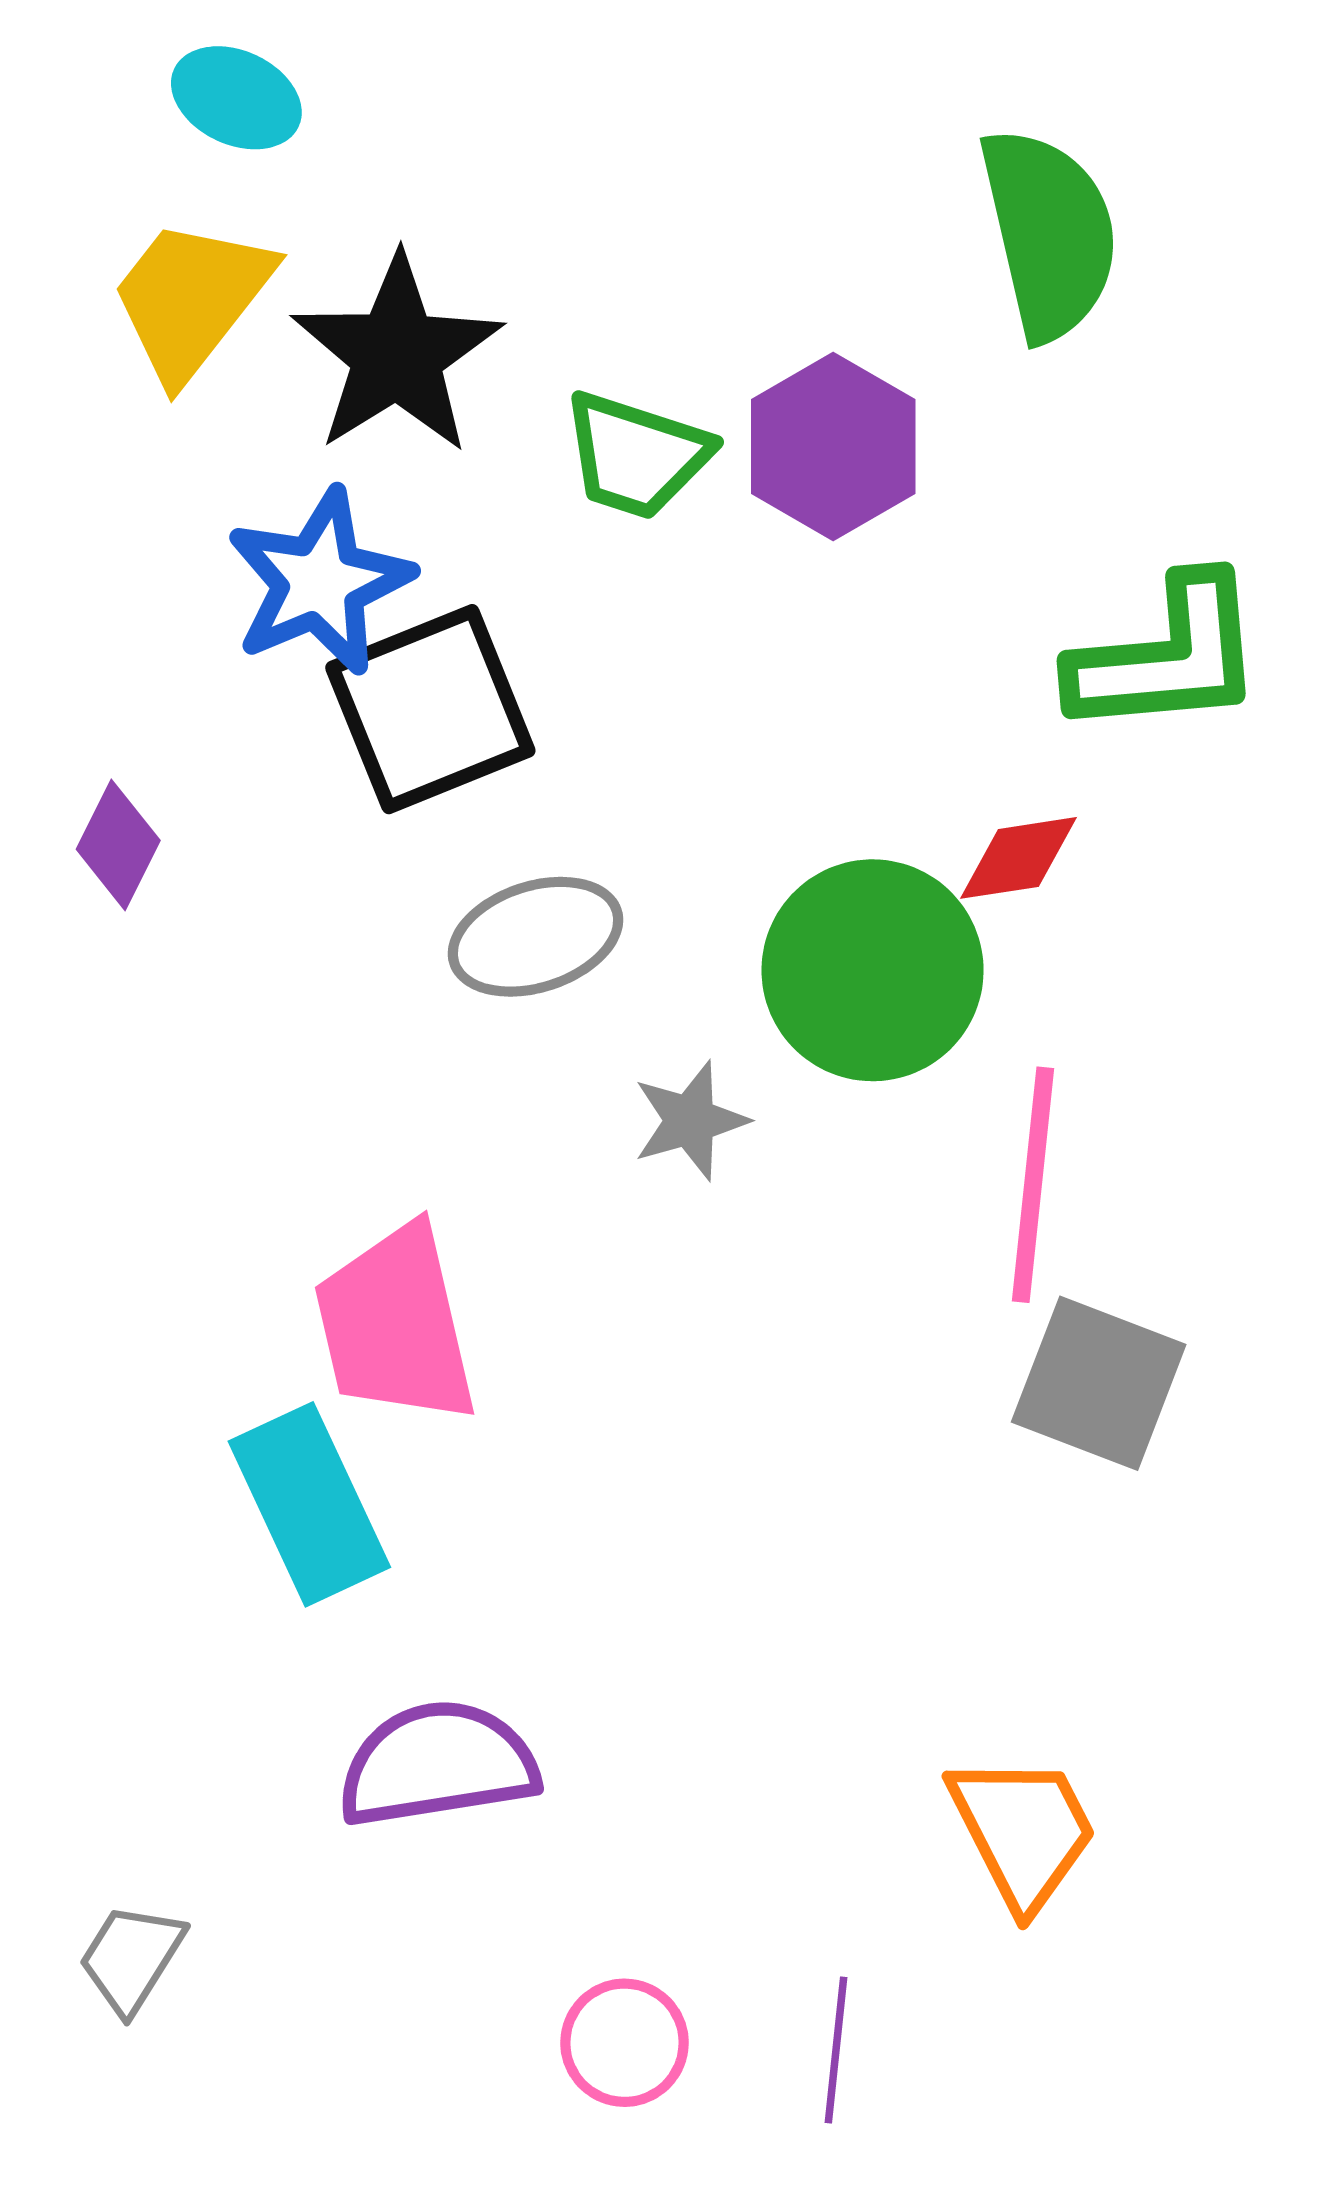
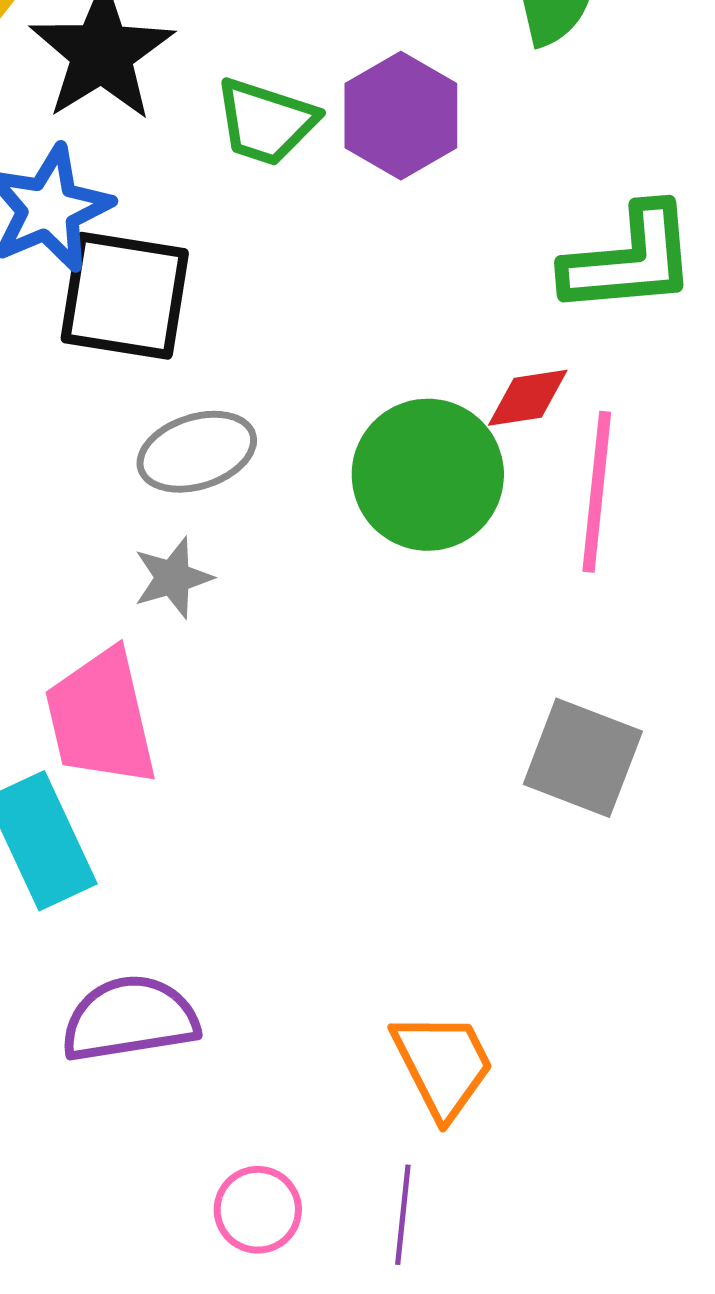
black square: (430, 709) -> (125, 296), turned 31
gray star: (690, 1121) -> (173, 578), moved
pink line: (1033, 1185) -> (597, 492), moved
orange trapezoid: (1023, 1831) -> (443, 1065), moved

